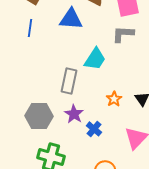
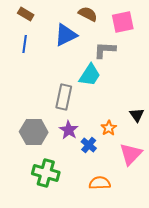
blue triangle: (71, 19) -> (66, 35), turned -30
gray L-shape: (123, 34) -> (105, 50), moved
orange star: (114, 99) -> (109, 128), moved

